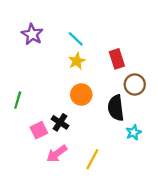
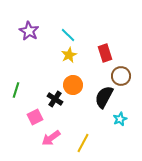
black semicircle: (116, 108) -> (104, 97), turned 35
black cross: (60, 122) -> (55, 99), moved

